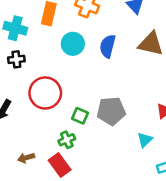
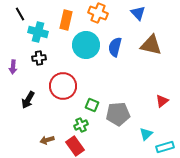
cyan circle: (73, 44) -> (86, 45), size x1.4
gray pentagon: (111, 111) -> (118, 114), moved
cyan triangle: (145, 140) -> (146, 134), moved

